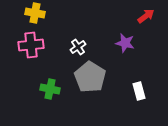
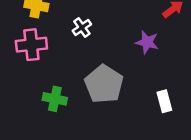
white cross: (78, 47) -> (82, 28), moved

